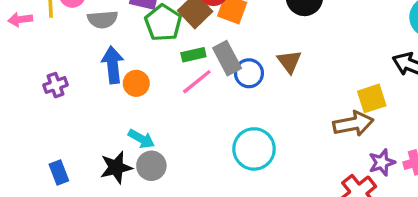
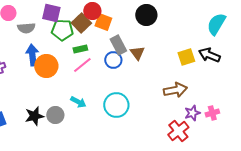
green pentagon: (163, 23) -> (62, 30), turned -30
gray rectangle: (227, 58) -> (118, 45), moved
orange circle: (136, 83) -> (46, 66), size x1.5
yellow square: (372, 98) -> (186, 57), moved
cyan arrow: (141, 139) -> (78, 102), moved

